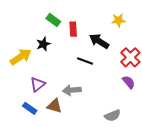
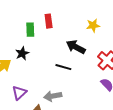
green rectangle: (53, 20) -> (30, 30), turned 56
red rectangle: (73, 29) -> (49, 21), moved

